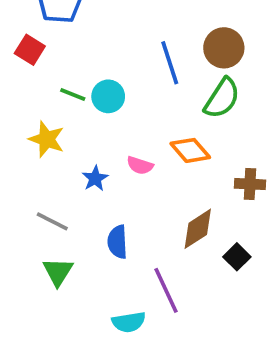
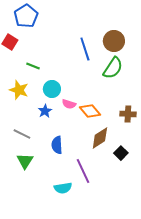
cyan circle: (108, 96) -> (52, 89), moved
orange diamond: (190, 150) -> (90, 111), moved

